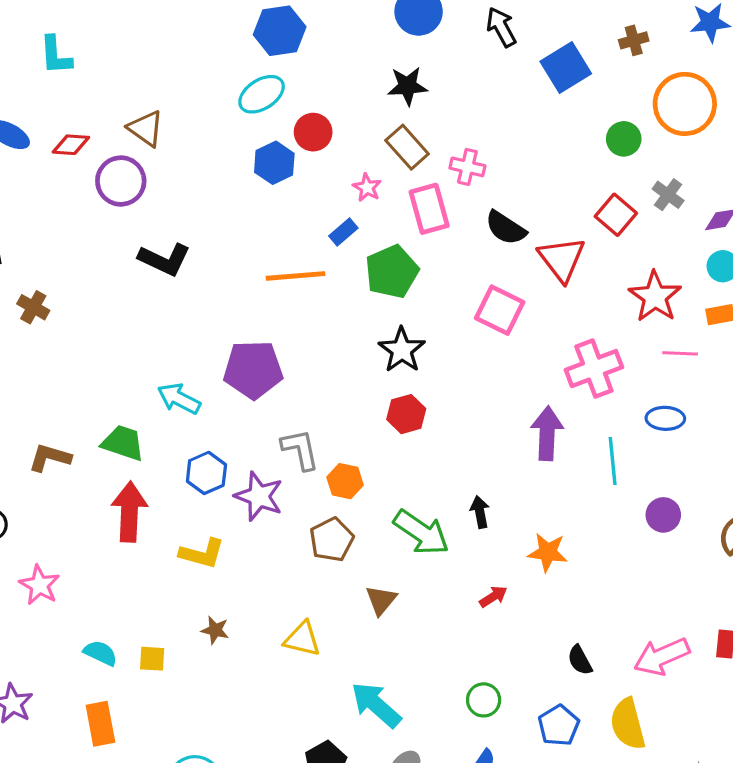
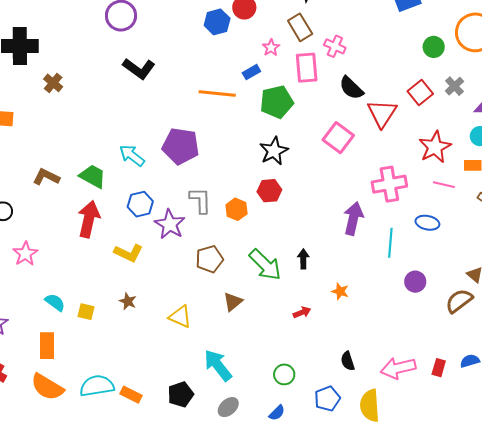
orange hexagon: (345, 481) -> (236, 209), moved
orange star: (548, 552) -> (340, 291), size x0.7

